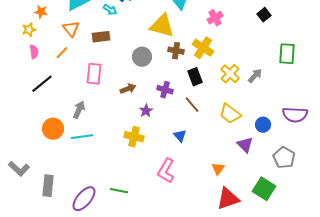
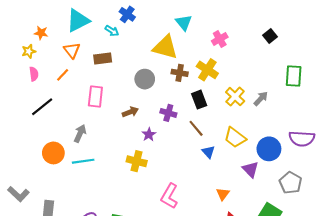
blue circle: (263, 125) -> (269, 149), size x1.5
blue triangle: (180, 136) -> (208, 152), moved

